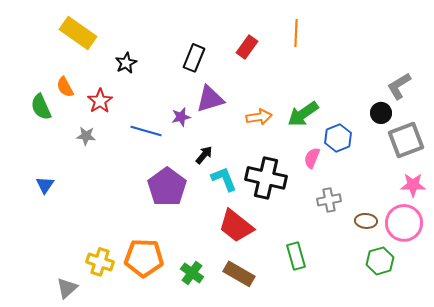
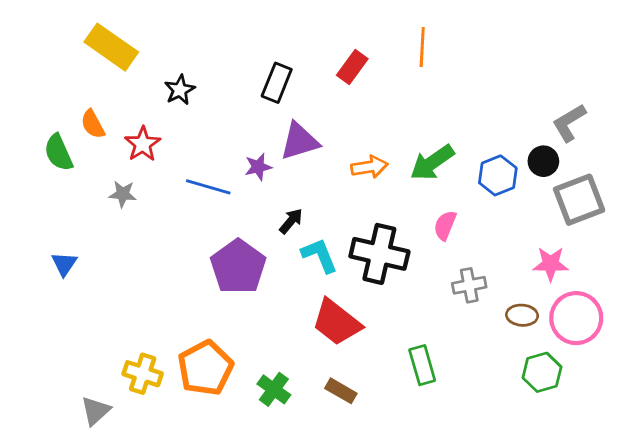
blue hexagon: (338, 138) -> (498, 175), moved
pink star: (413, 185) -> (551, 264), moved
orange pentagon: (144, 258) -> (205, 368), turned -30
brown rectangle: (239, 274) -> (341, 391), size x0.7

